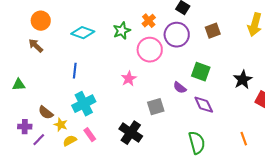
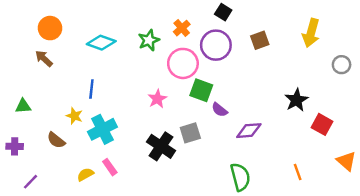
green square: (201, 72) -> (201, 90), moved
purple diamond: (204, 105) -> (249, 131), turned -70
yellow star: (61, 125) -> (74, 116), moved
purple cross: (25, 127) -> (15, 146), moved
black cross: (131, 133) -> (161, 146), moved
purple line: (39, 140) -> (30, 182), moved

